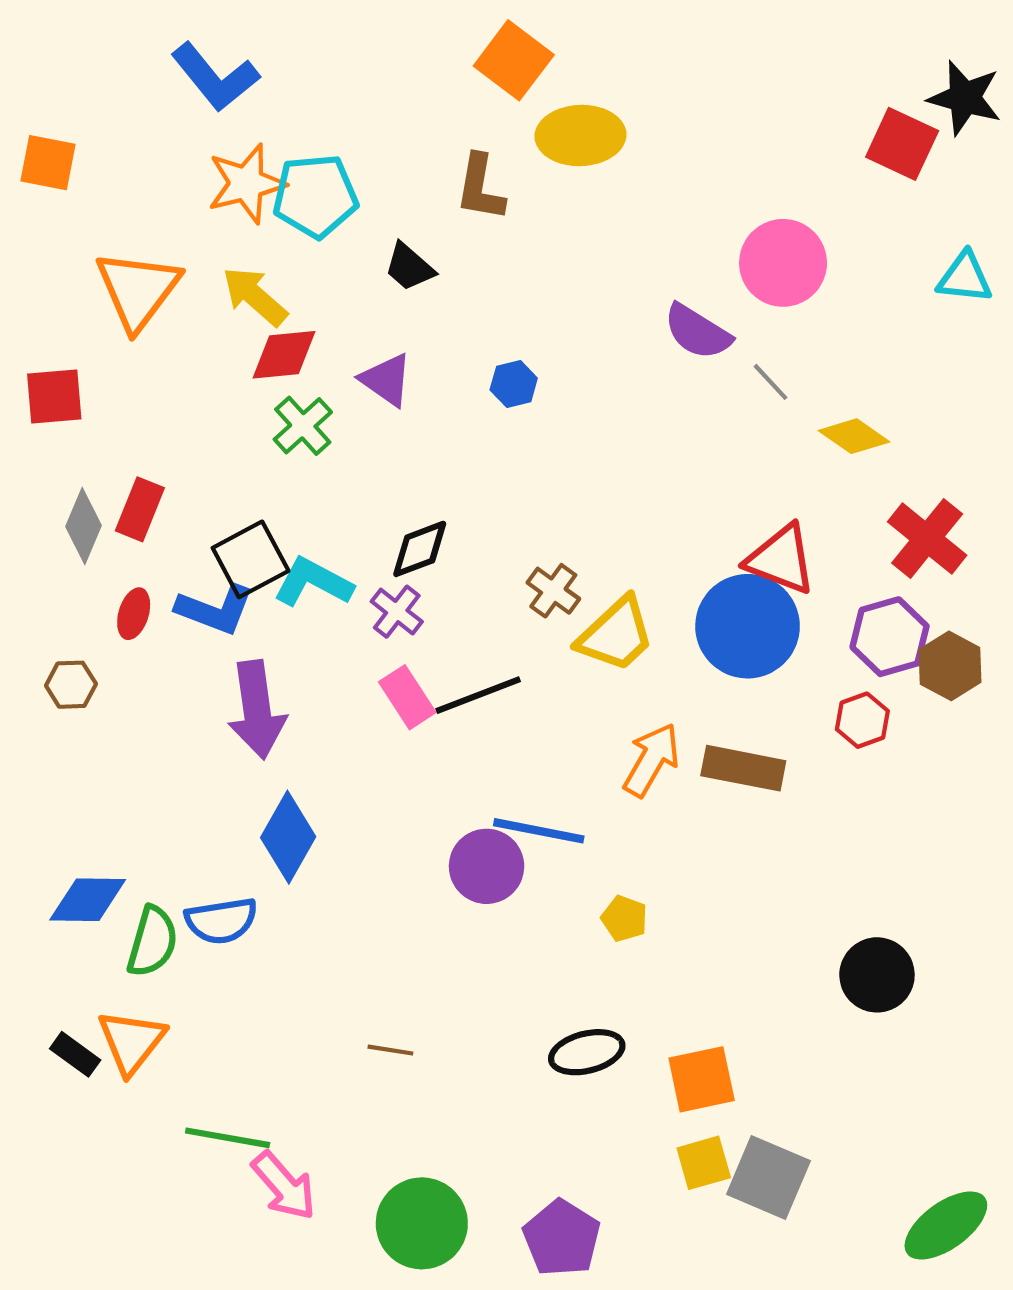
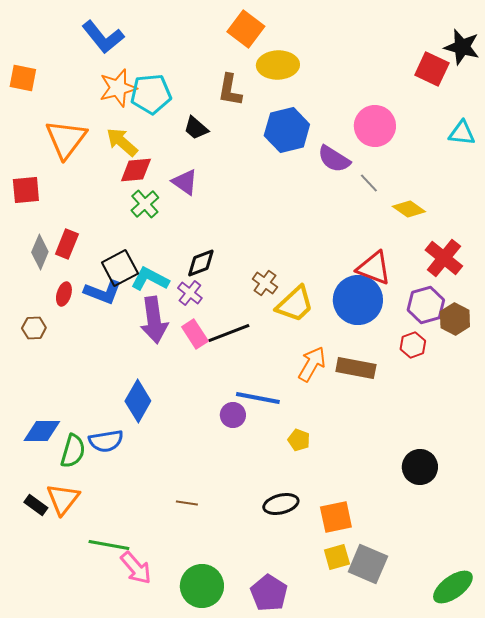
blue hexagon: (514, 384) -> (287, 130), moved, size x2.0
purple arrow: (257, 710) -> (154, 320), moved
purple circle: (487, 866) -> (233, 415), size x0.7

